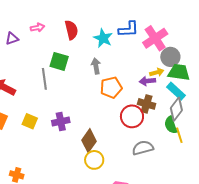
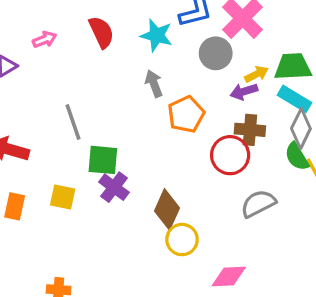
gray circle: (170, 57) -> (216, 53), moved
green square: (59, 61) -> (103, 160), moved
purple cross: (61, 122) -> (114, 187), turned -30

